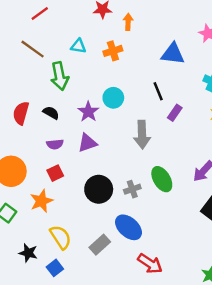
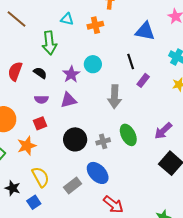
brown line: (33, 49) -> (16, 19), moved

